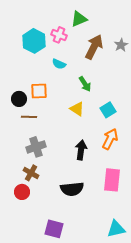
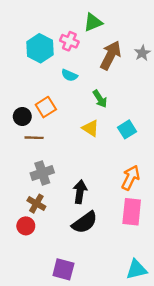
orange square: (39, 91) -> (46, 107), turned -30
orange arrow: (110, 139) -> (131, 178), moved
black arrow: (81, 150) -> (80, 192), moved
black semicircle: (72, 189) -> (85, 222), turned -30

